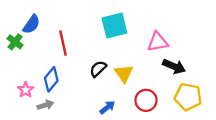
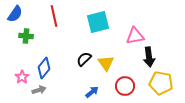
blue semicircle: (31, 24) -> (15, 14), moved
green cross: (15, 42) -> (26, 36), moved, turned -32
red line: (63, 43) -> (54, 16), moved
black arrow: (174, 66) -> (149, 57), turned 60

